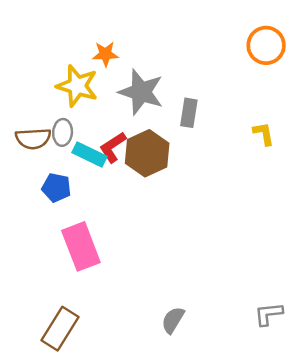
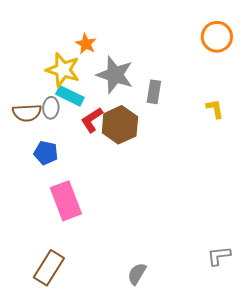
orange star: (105, 54) -> (86, 44), turned 30
cyan rectangle: (90, 154) -> (70, 96), moved
gray semicircle: (173, 320) -> (137, 274), moved

